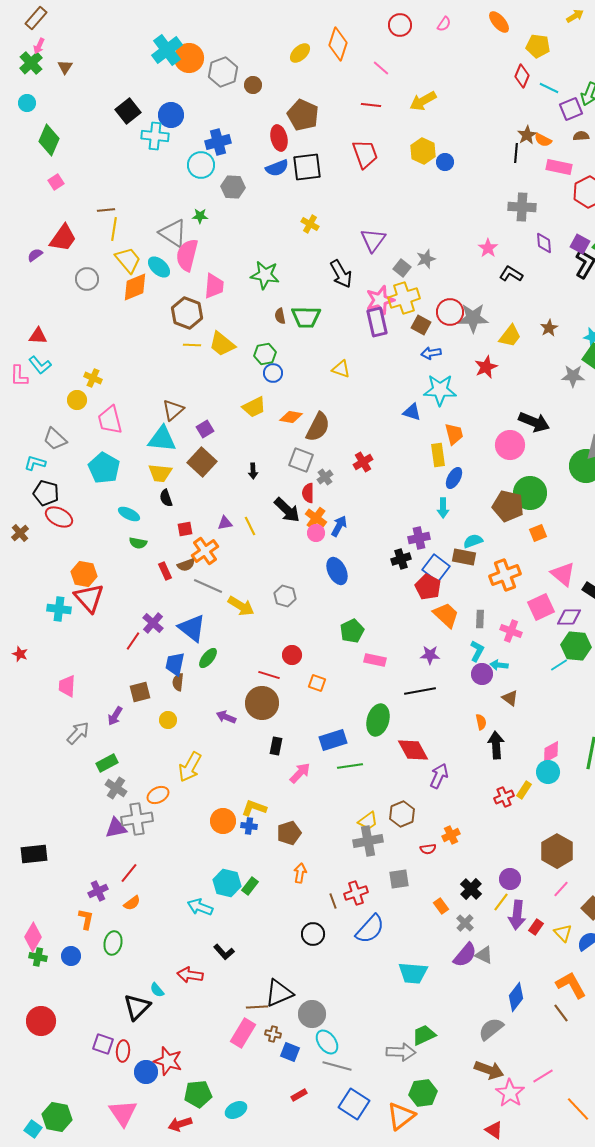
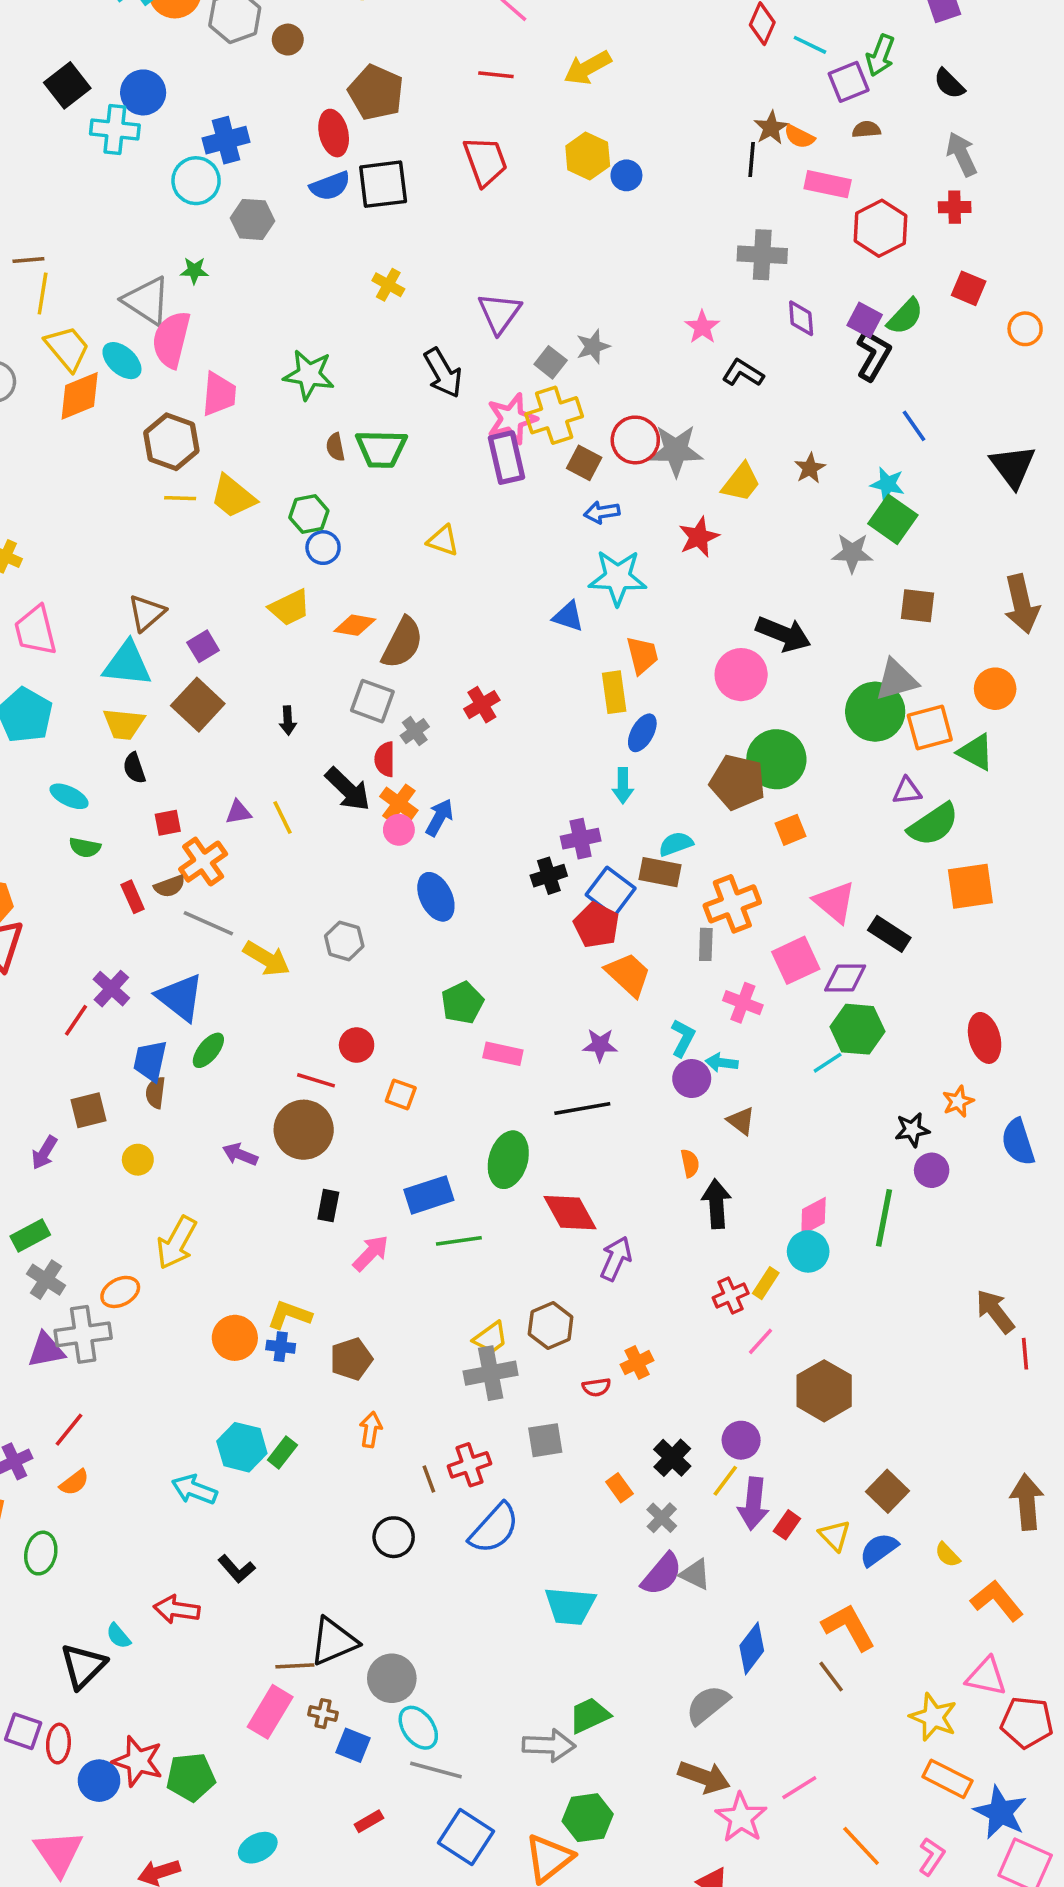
gray rectangle: (480, 619) -> (706, 944), moved
pink line: (561, 889) -> (761, 1341), moved
green pentagon: (198, 1094) -> (191, 1777), moved

